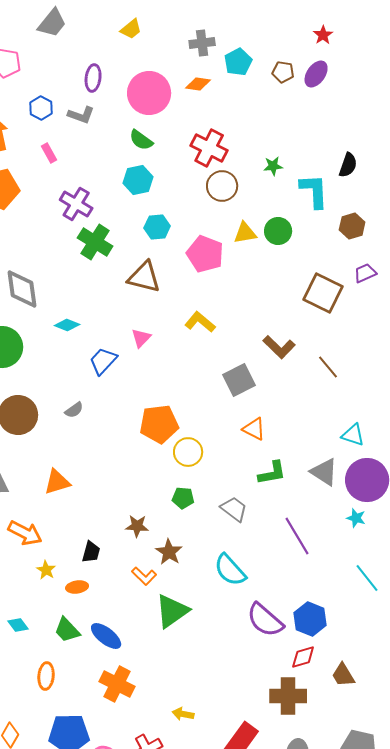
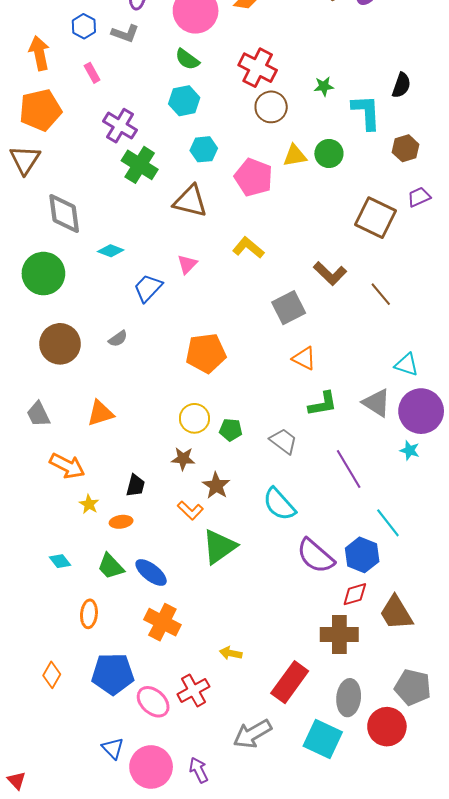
yellow circle: (188, 452) -> (194, 418), moved
cyan line: (367, 578) -> (388, 523), moved
brown trapezoid: (343, 675) -> (396, 613), size x1.4

